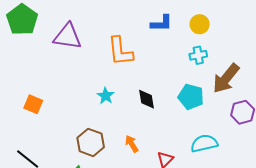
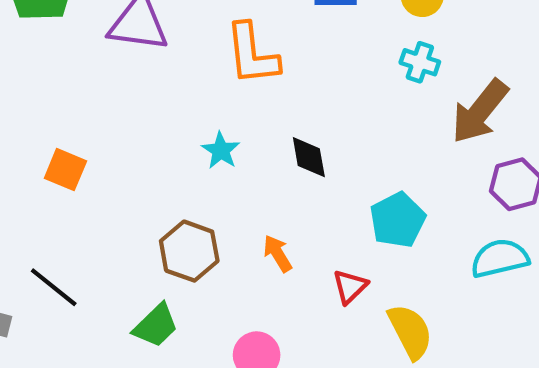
cyan cross: (198, 55) -> (420, 62), turned 30
cyan pentagon: (191, 97) -> (398, 220), moved, turned 30
cyan semicircle: (204, 143) -> (500, 258), moved

